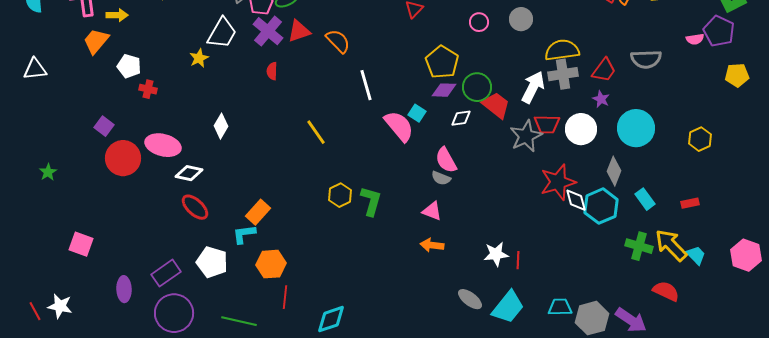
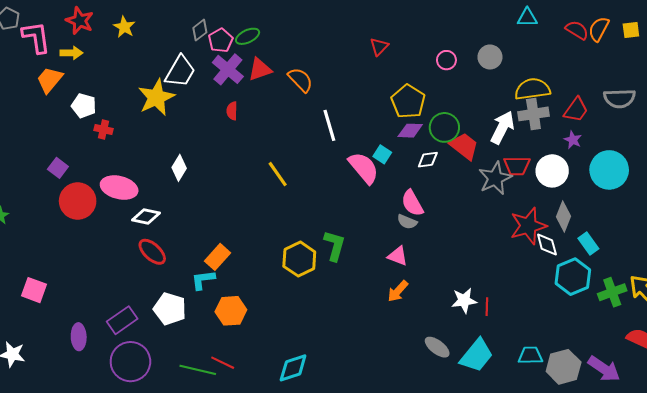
yellow star: (199, 58) -> (156, 97), size x1.8
gray diamond: (614, 171) -> (564, 217), moved
yellow hexagon: (340, 195) -> (299, 259), moved, size x1.4
cyan rectangle: (645, 199) -> (588, 243), moved
cyan hexagon: (601, 206) -> (573, 277), moved
orange arrow: (432, 245) -> (398, 291), turned -55
green cross: (639, 246) -> (612, 292), turned -36
red line: (285, 297) -> (223, 363), moved, turned -70

